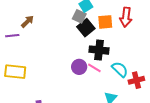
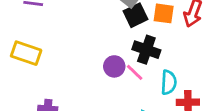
cyan semicircle: (120, 69) -> (169, 82), turned 36

